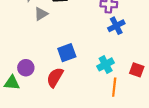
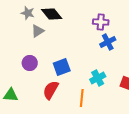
purple circle: (26, 68) -> (30, 63), moved
orange line: (114, 87) -> (82, 98), moved

